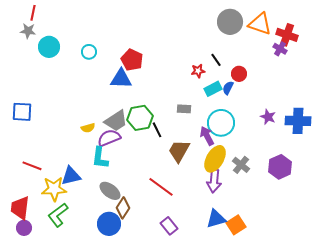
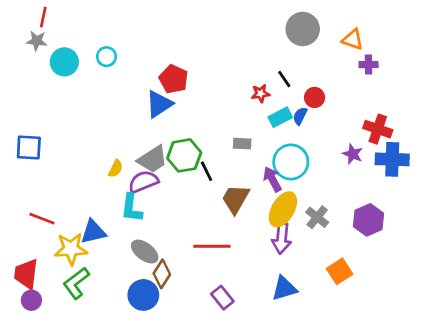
orange triangle: (260, 24) -> (353, 40), moved, size x0.7
red cross: (287, 35) -> (378, 129), moved
purple cross: (280, 49) -> (369, 65), turned -32
cyan circle: (89, 52) -> (106, 57), moved
blue triangle: (121, 79) -> (159, 104), turned -35
yellow semicircle: (88, 128) -> (116, 169), turned -48
red line: (161, 187) -> (212, 246), turned -36
orange square: (236, 225) -> (340, 271), moved

